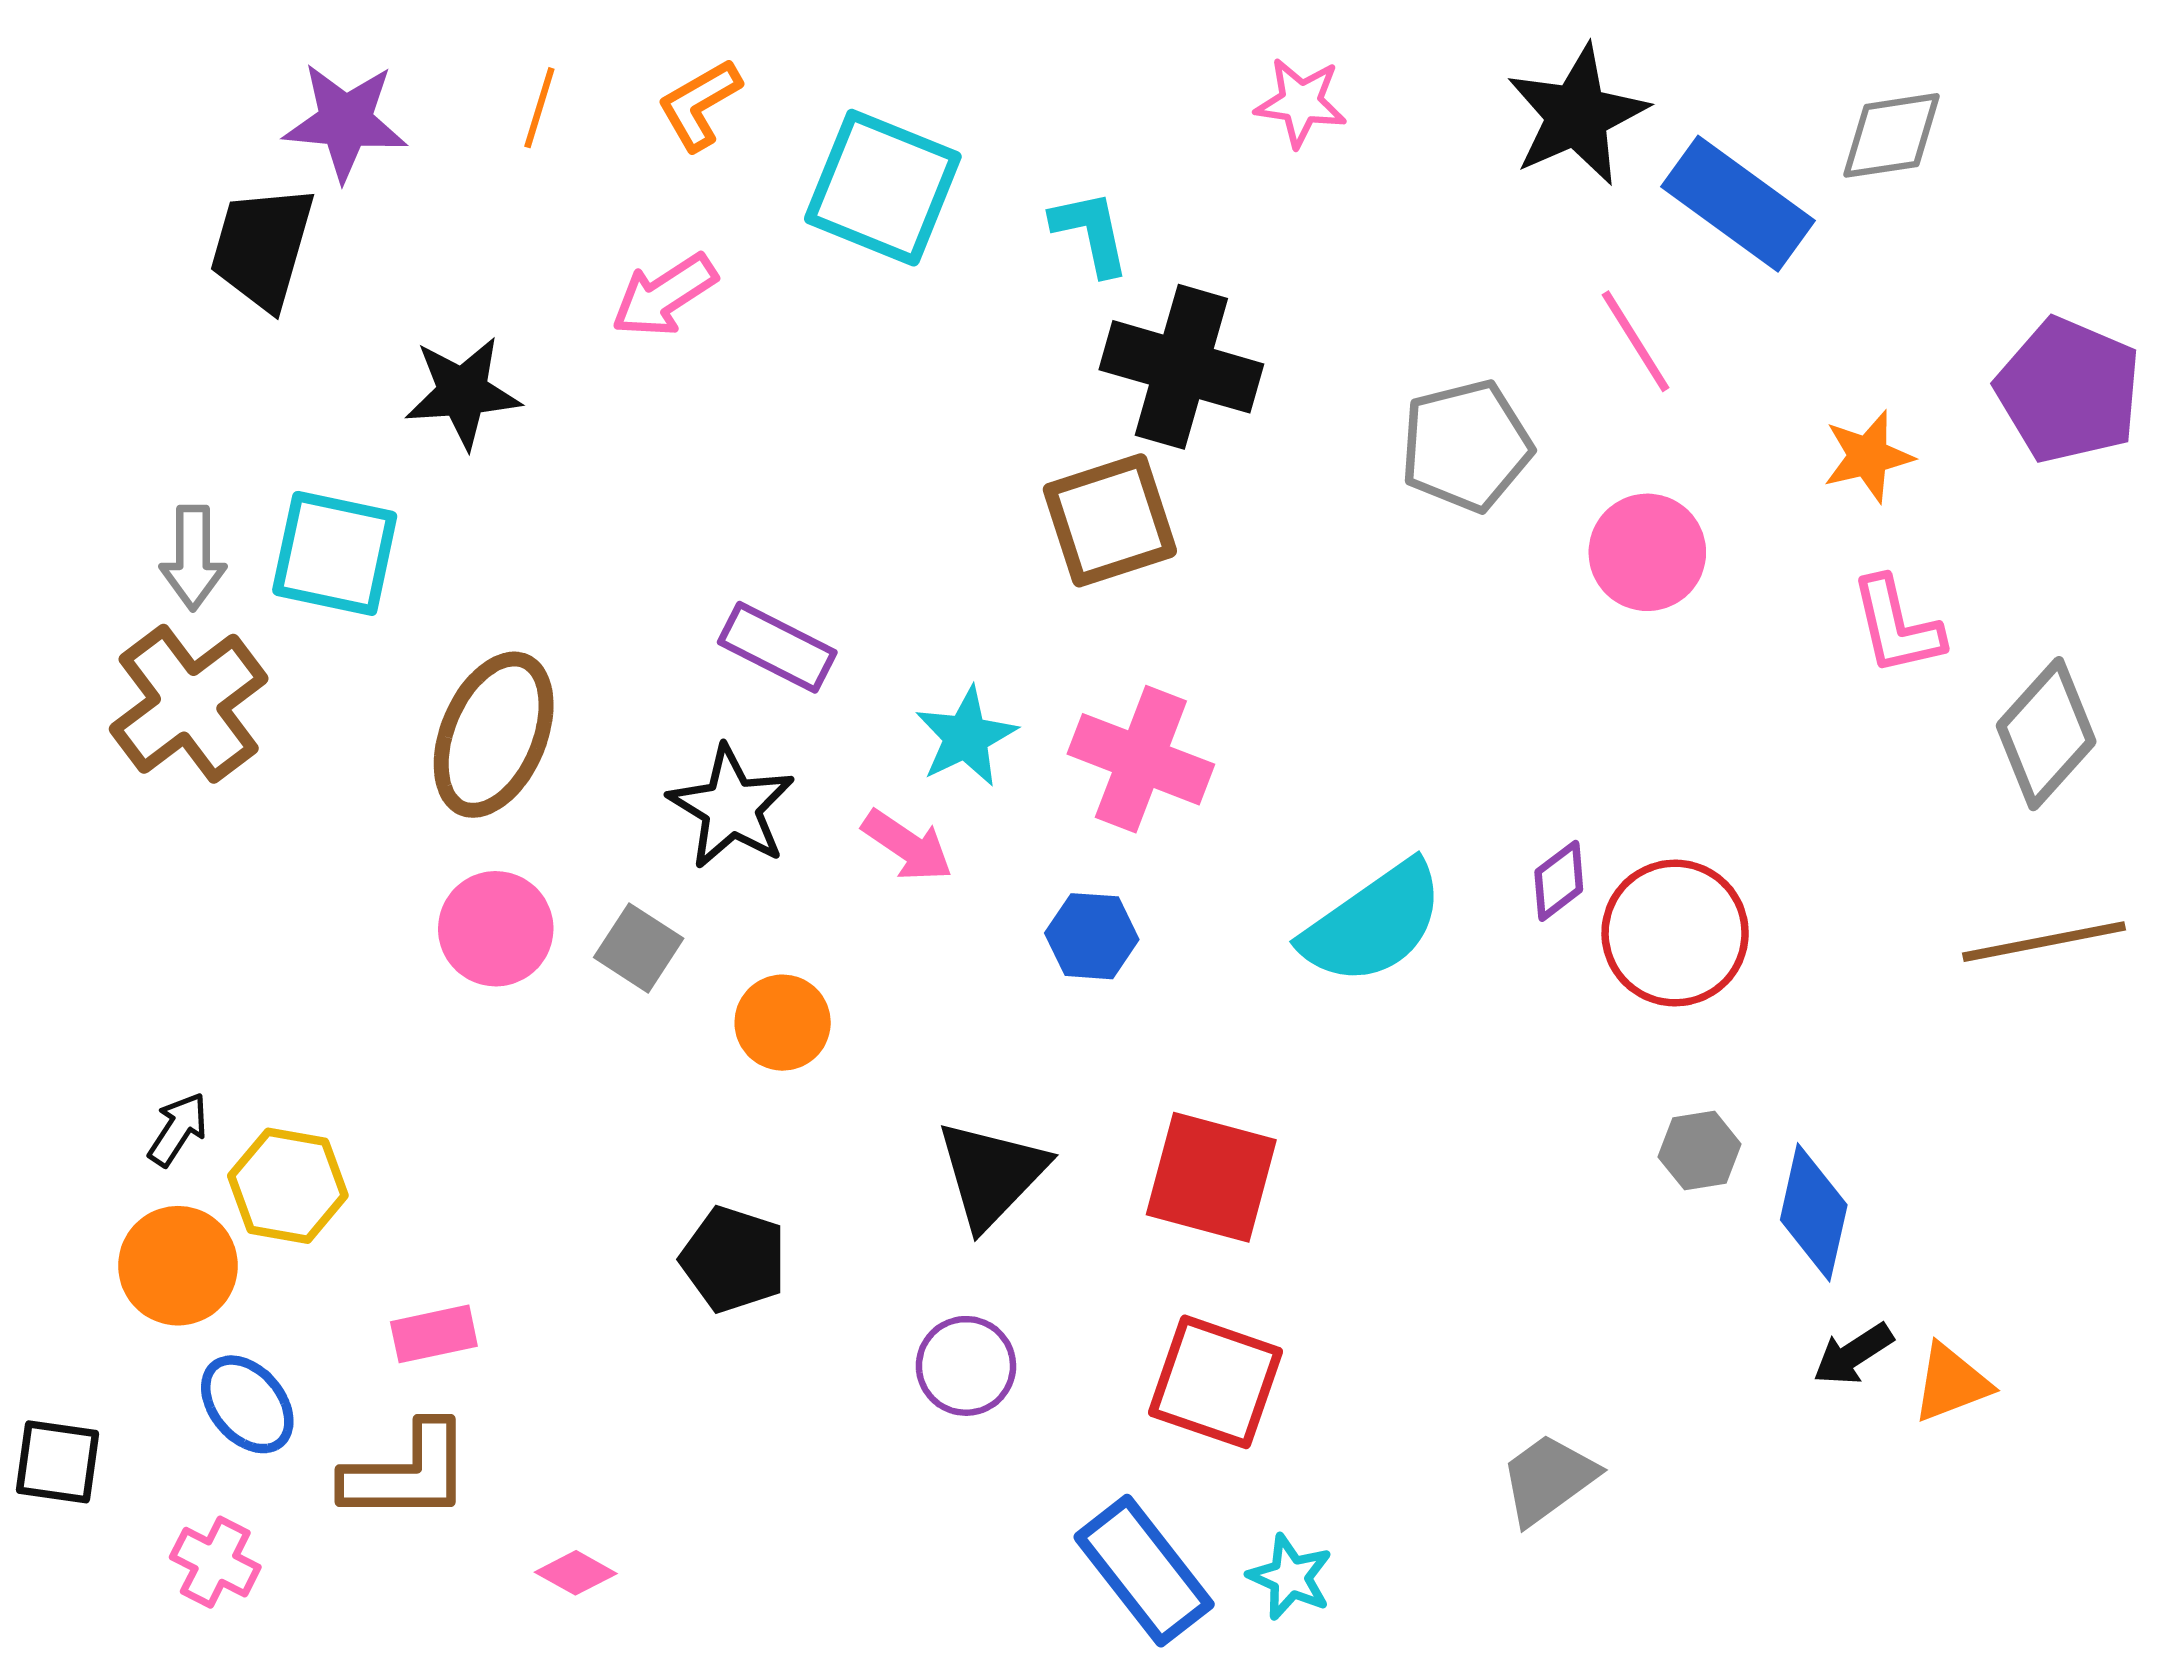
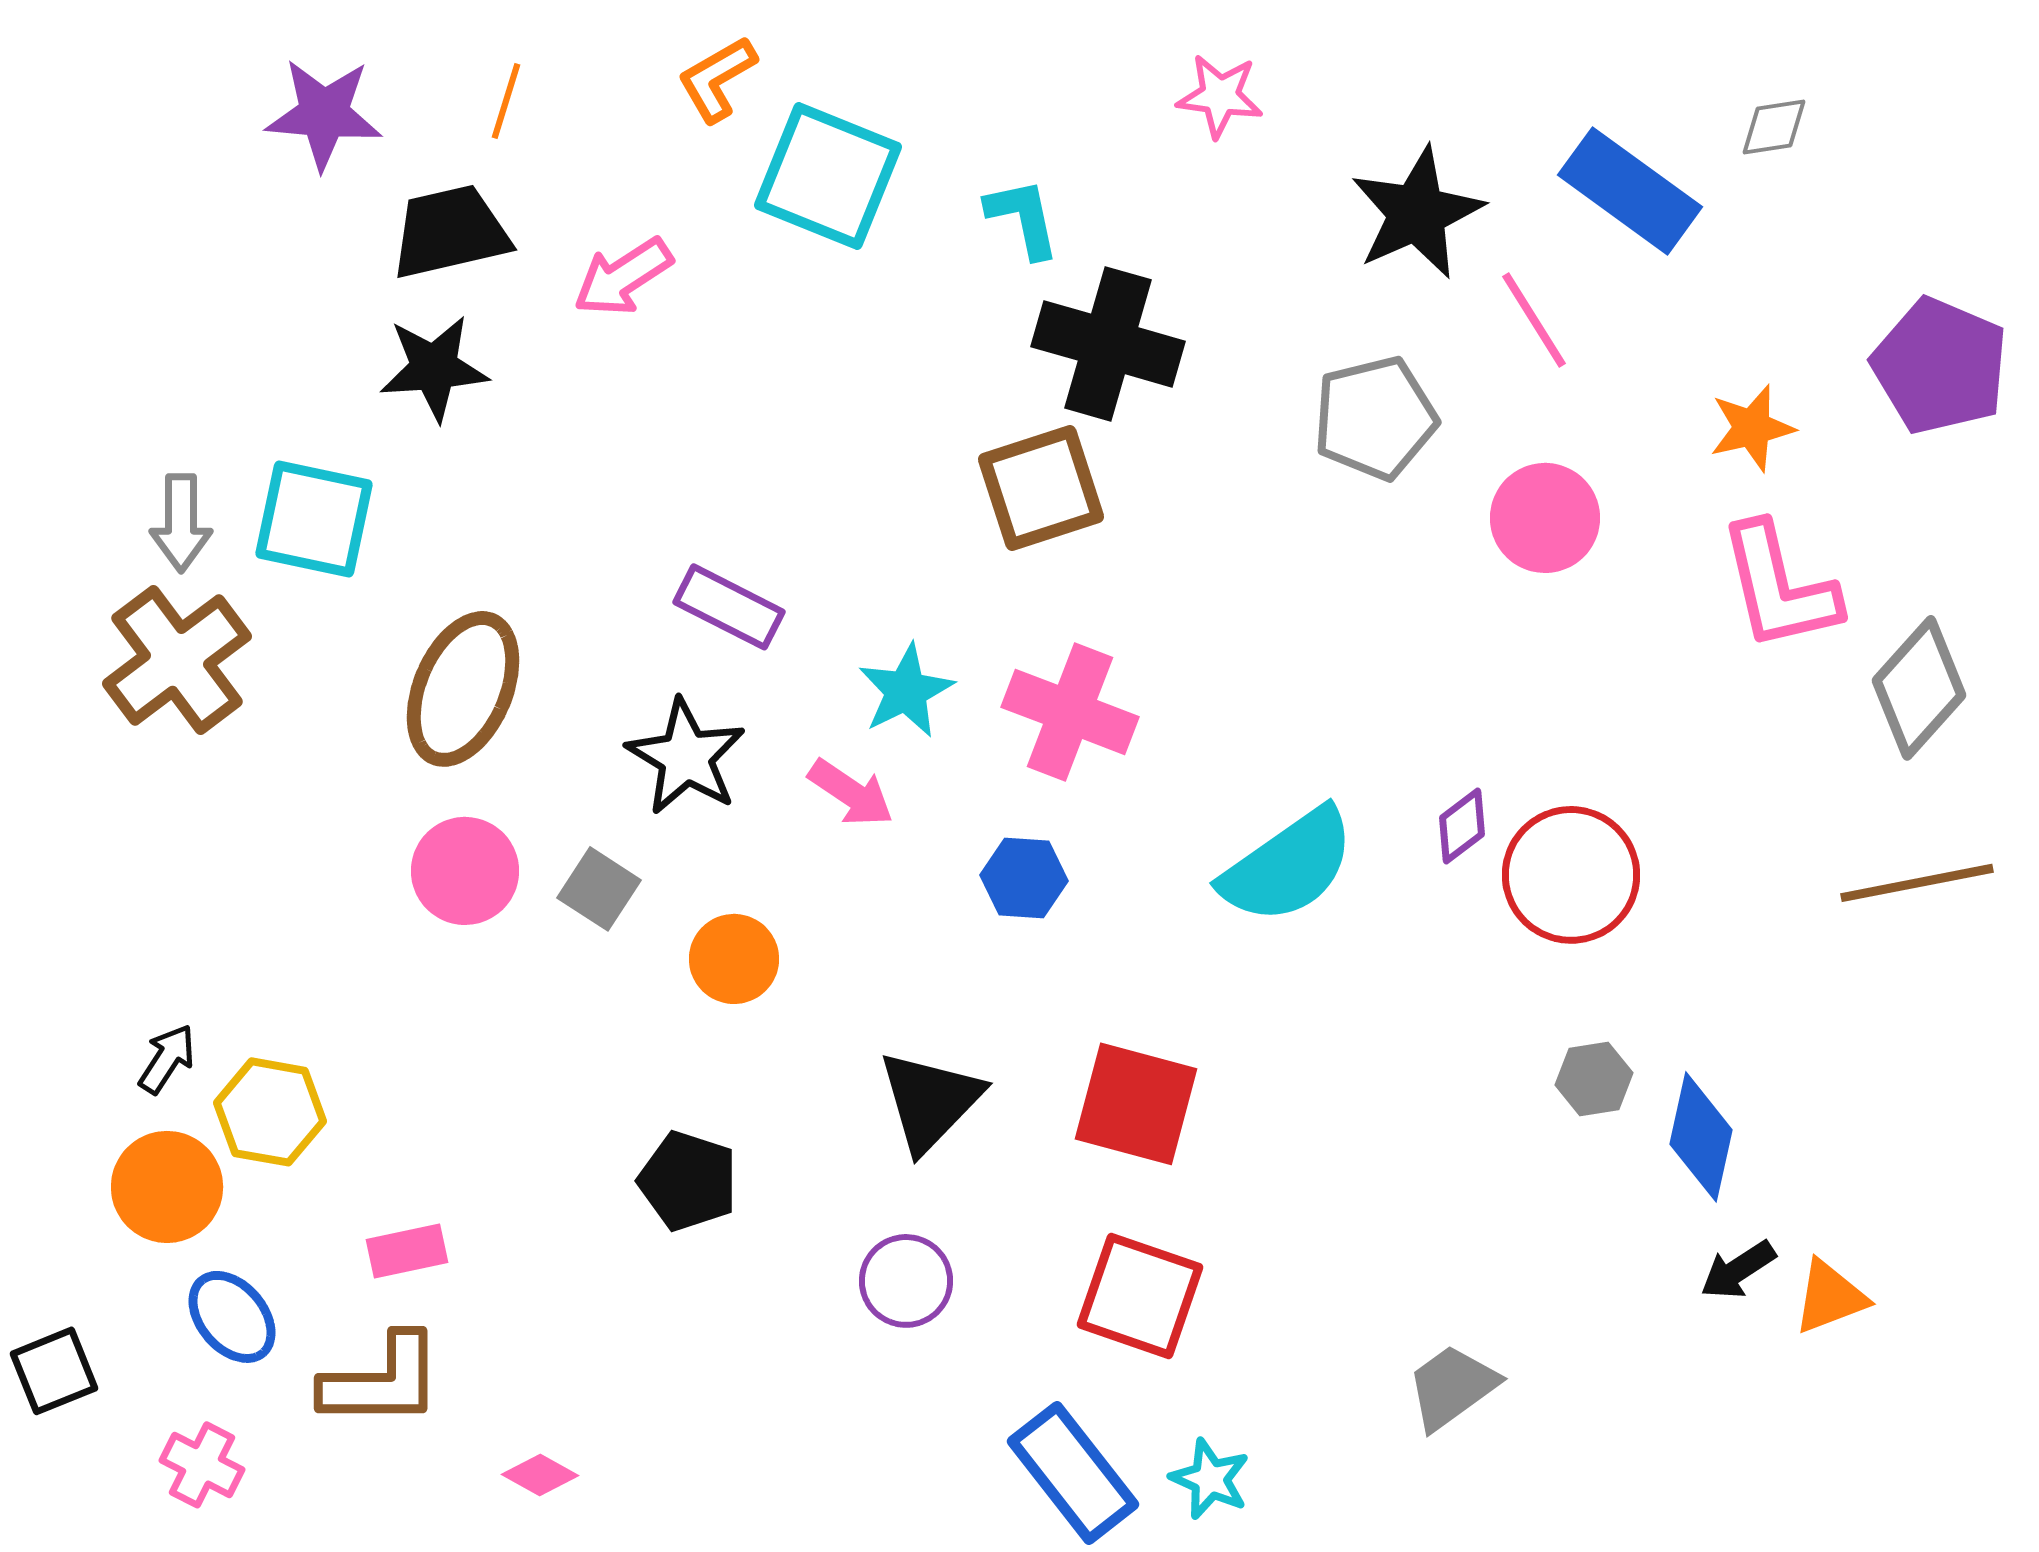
orange L-shape: (699, 104) -> (717, 79), moved
black star: (1577, 115) -> (1417, 213), moved
gray diamond: (1892, 135) -> (1774, 127), size x0.7
black trapezoid: (262, 247) -> (450, 232), moved, turned 61
pink L-shape: (1897, 626) -> (1779, 587), size x1.4
black square: (57, 1462) -> (54, 1371), turned -30

